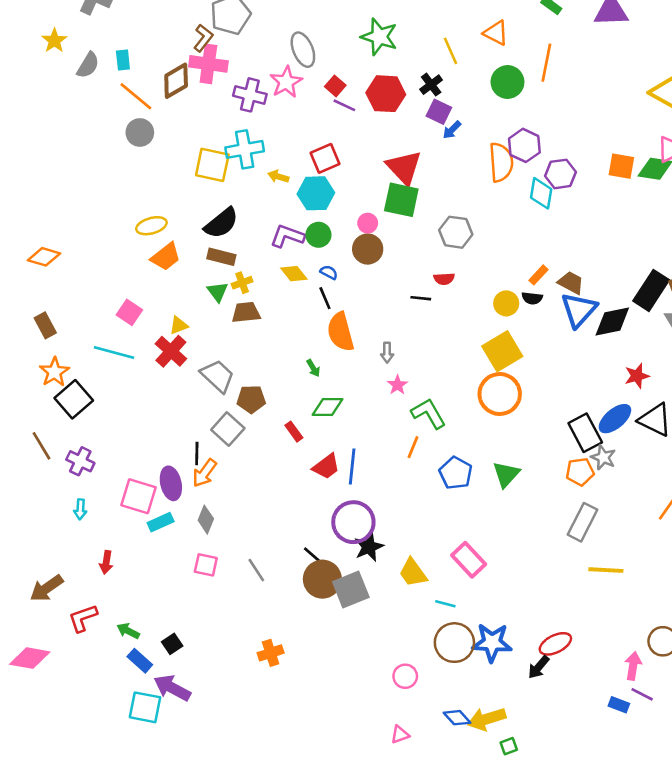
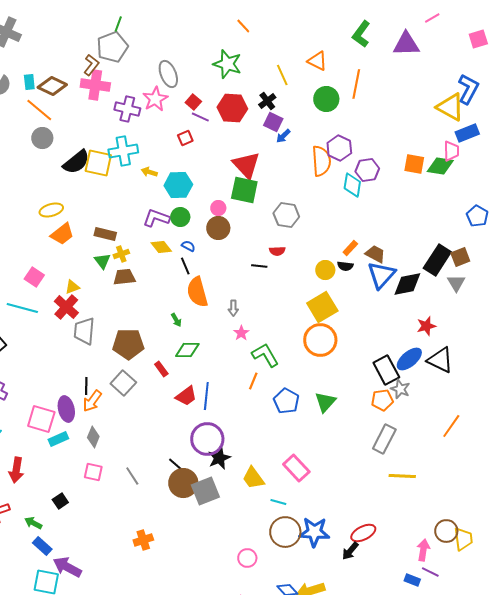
brown diamond: (176, 81) -> (52, 86), moved, turned 56
red square: (325, 158) -> (185, 138), moved, size x0.7
black semicircle: (221, 223) -> (76, 162), moved
gray trapezoid: (217, 376) -> (84, 331), moved, turned -128
brown pentagon: (251, 399) -> (128, 344), size x1.4
gray square: (228, 429) -> (123, 383), moved
red arrow: (106, 562) -> (16, 470), size x1.4
black square: (172, 644) -> (60, 501), moved

